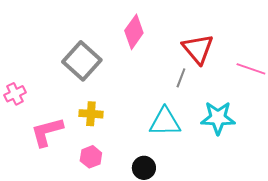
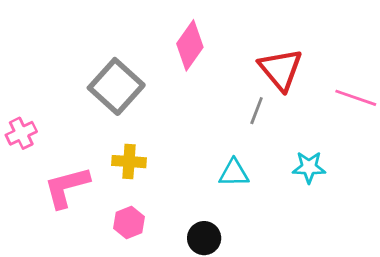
cyan star: (218, 118) -> (309, 167), size x0.7
cyan triangle: (165, 122) -> (234, 173), size x0.7

